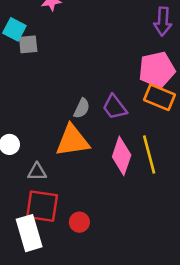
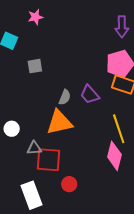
gray square: (28, 44) -> (35, 66), moved
pink diamond: (122, 156) -> (114, 156), moved
red square: (42, 206) -> (49, 160), moved

